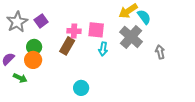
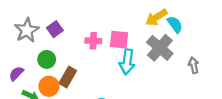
brown rectangle: (67, 46) -> (68, 77), moved
cyan arrow: (103, 49) -> (127, 62), size x1.5
orange circle: (33, 60) -> (49, 86), moved

